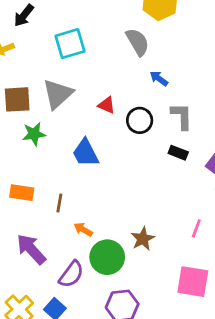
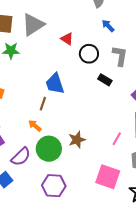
blue trapezoid: (86, 153) -> (55, 84), moved
black rectangle: (178, 153) -> (105, 80), moved
brown line: (59, 203) -> (43, 104), moved

